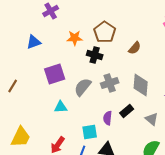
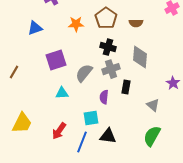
brown semicircle: (135, 48) -> (136, 23), moved, turned 48
black cross: (95, 55) -> (108, 47), moved
gray diamond: (141, 85) -> (140, 57), moved
black rectangle: (127, 111) -> (126, 87), moved, turned -40
purple semicircle: (108, 118) -> (104, 97), moved

